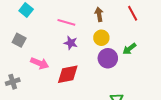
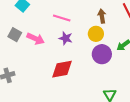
brown arrow: (99, 14) -> (102, 16), moved
pink arrow: (40, 63) -> (36, 39), moved

